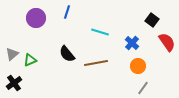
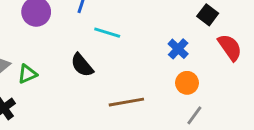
cyan line: (100, 32) -> (107, 33), moved
brown line: (96, 63) -> (126, 102), moved

